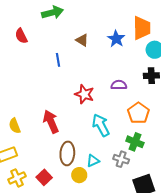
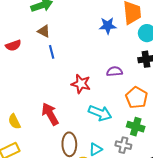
red semicircle: (21, 36) -> (13, 45), moved, turned -77
blue star: (116, 39) -> (108, 26), turned -30
brown triangle: (82, 40) -> (44, 31), moved
cyan arrow: (101, 125) -> (100, 113), turned 145

